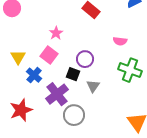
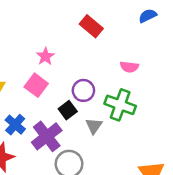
green cross: (130, 70) -> (120, 105), moved
black square: (73, 74) -> (68, 110), turned 32
blue cross: (34, 75) -> (15, 125), moved

